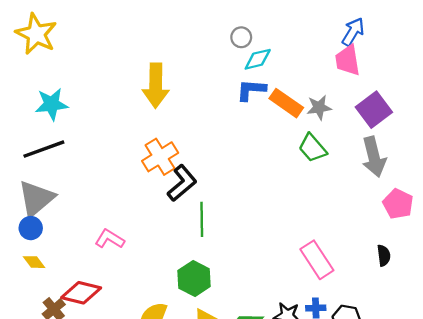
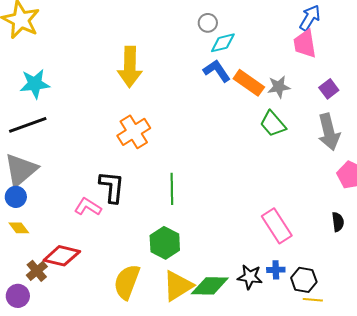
blue L-shape: (251, 90) -> (217, 71), turned 52
purple square: (374, 110) -> (329, 89), size x0.6
black L-shape: (182, 183) -> (112, 187), moved, turned -44

